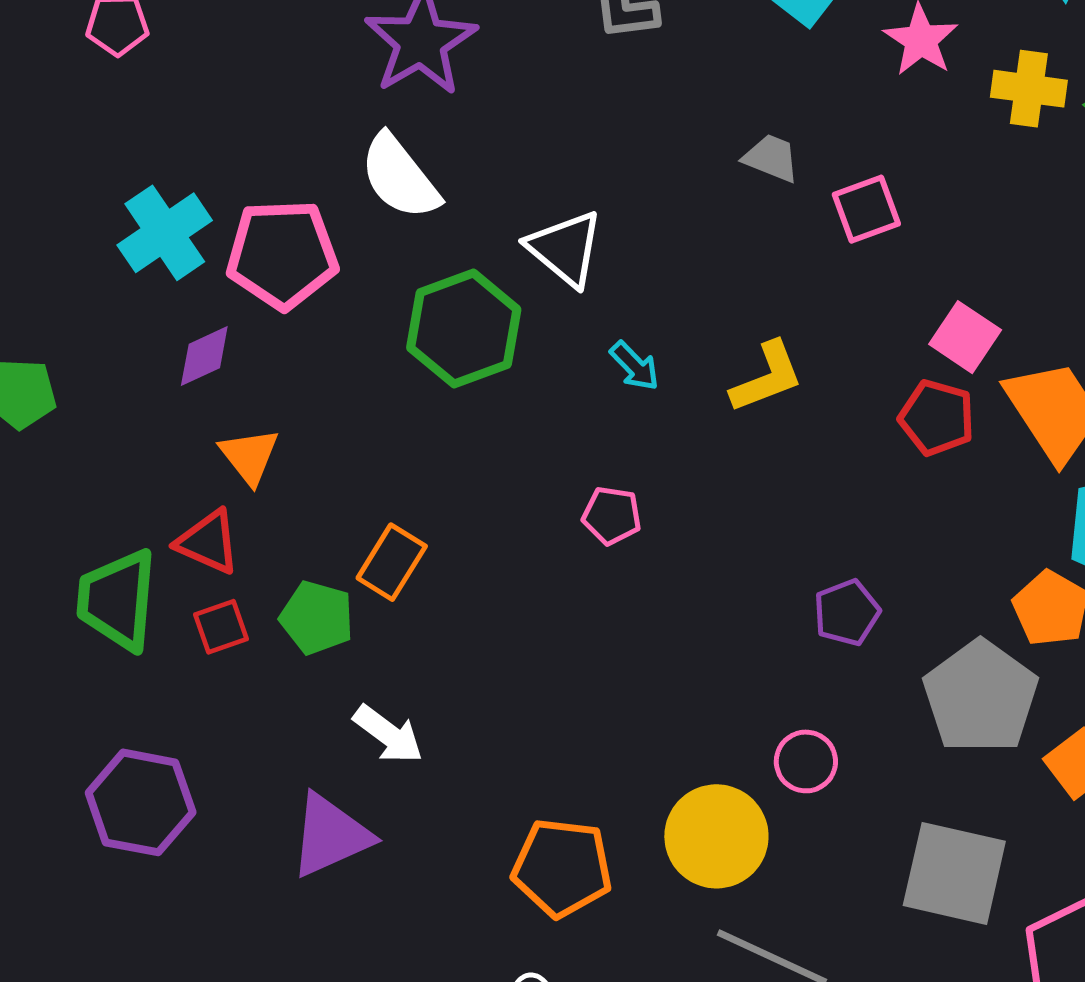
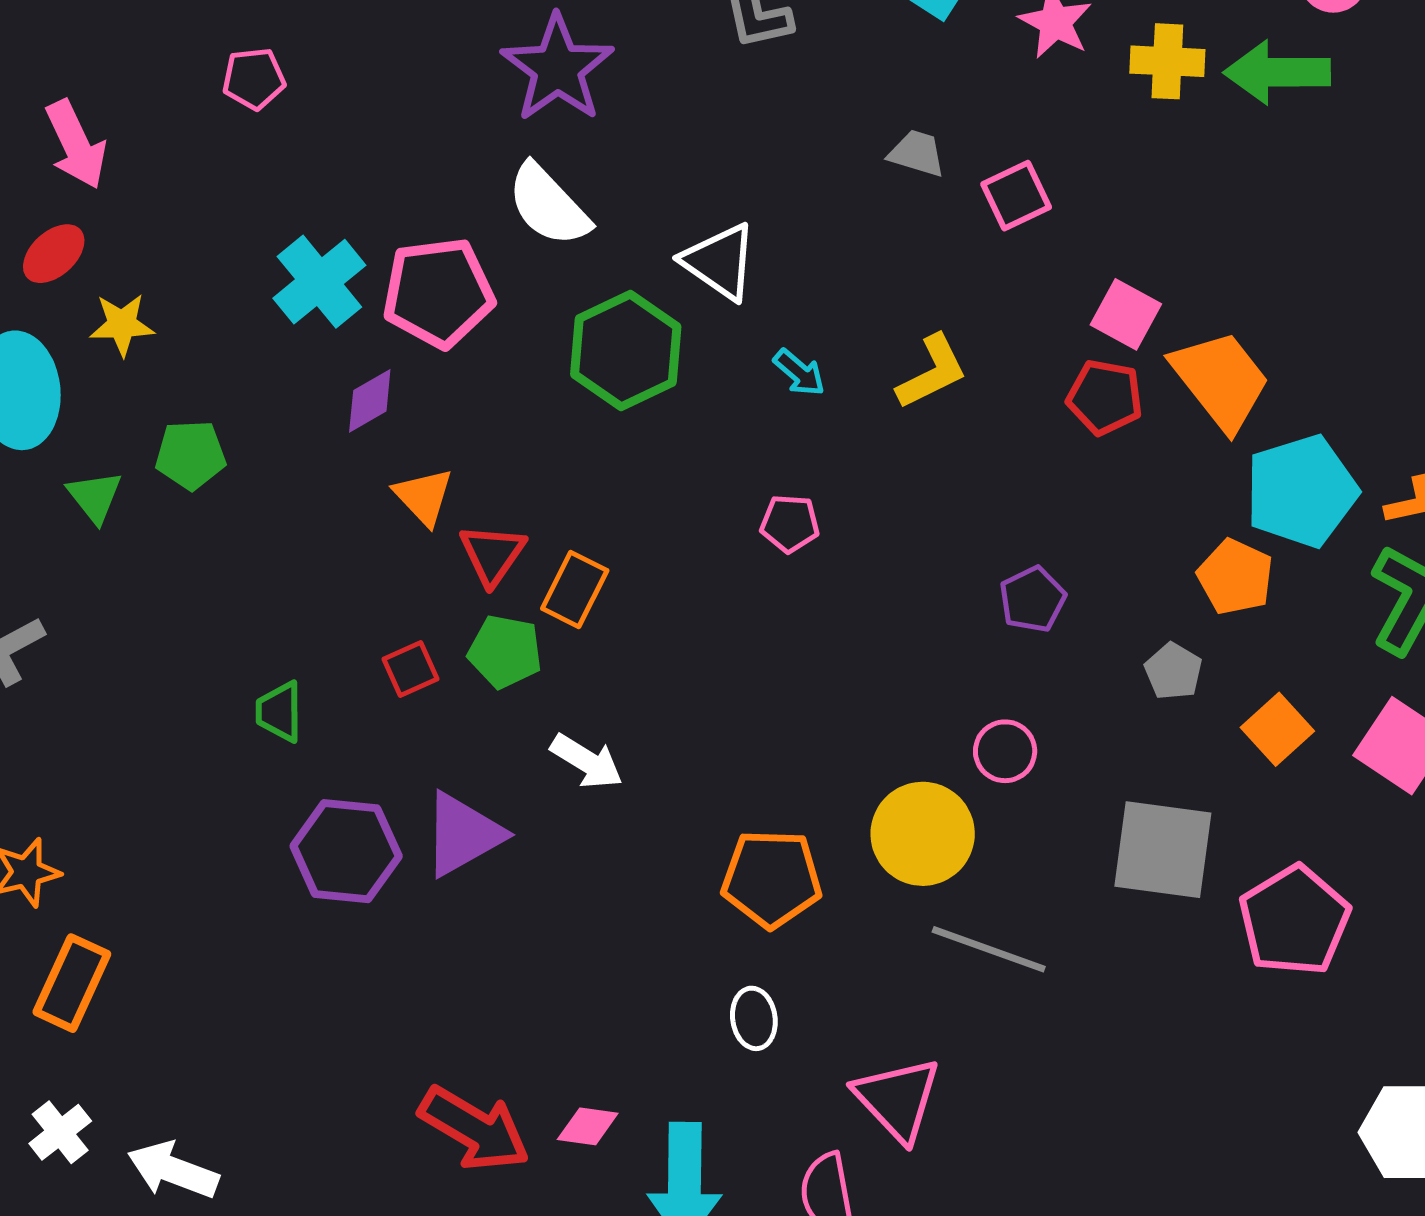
red triangle: (208, 542) -> (492, 554), moved, turned 46
green trapezoid: (117, 600) -> (279, 712), moved, size x0.6
gray pentagon: (981, 697) -> (1173, 671), size x0.5
purple triangle: (330, 835) -> (463, 834), moved

